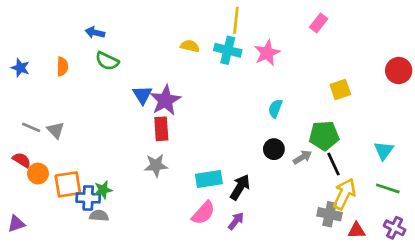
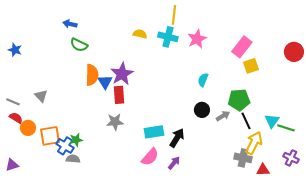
pink rectangle: (319, 23) -> (242, 47), moved, size x1.5
orange semicircle: (62, 66) -> (92, 75), moved, size x1.5
blue triangle: (142, 95) -> (105, 82), moved
gray line: (31, 127) -> (13, 102), moved
cyan triangle: (384, 151) -> (272, 121), moved
green line: (388, 188) -> (286, 128), moved
blue cross: (88, 198) -> (65, 146), turned 30
purple cross: (395, 228) -> (291, 158), moved

